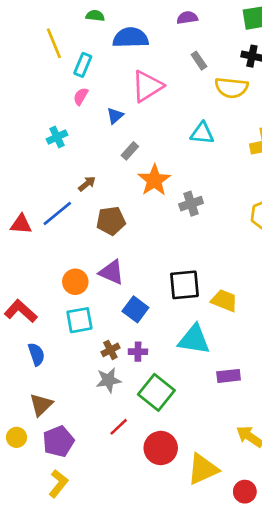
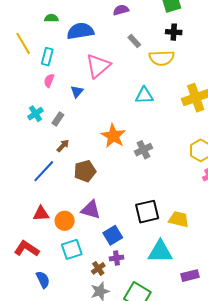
gray rectangle: (130, 151) -> (58, 119), moved
red triangle: (21, 224) -> (41, 214), moved
blue square: (135, 309) -> (113, 235), turned 30
purple cross: (138, 352) -> (116, 258), moved

